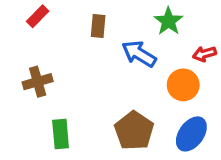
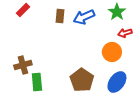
green star: (168, 21) -> (117, 12), moved
blue arrow: (139, 54) -> (84, 17), moved, turned -55
brown cross: (38, 82) -> (23, 65), moved

